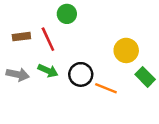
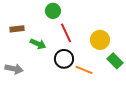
red line: (48, 39) -> (66, 33), moved
green arrow: (48, 71) -> (38, 44), moved
gray arrow: (18, 74) -> (14, 69), moved

